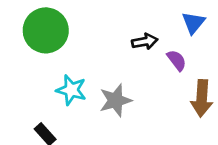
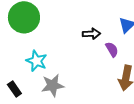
gray star: (115, 100) -> (53, 85), moved

